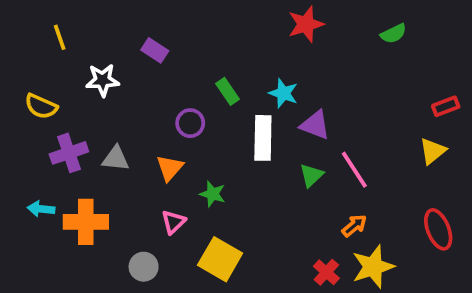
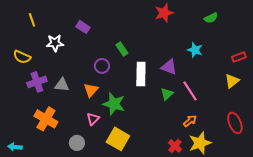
cyan star: (283, 93) -> (195, 50), moved
green star: (213, 194) -> (114, 104), size x1.6
cyan arrow: (41, 209) -> (15, 147), moved
orange cross: (86, 222) -> (46, 119), turned 30

